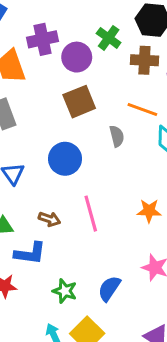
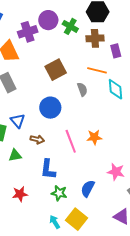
purple circle: (77, 57) -> (48, 20), moved
orange star: (149, 211) -> (94, 137), moved
brown arrow: (49, 219) -> (37, 139), moved
blue L-shape: (30, 253) -> (48, 169), moved, turned 95

